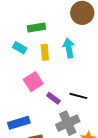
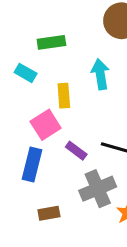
yellow rectangle: (45, 52) -> (64, 96), moved
blue rectangle: (19, 123) -> (32, 164), moved, turned -60

